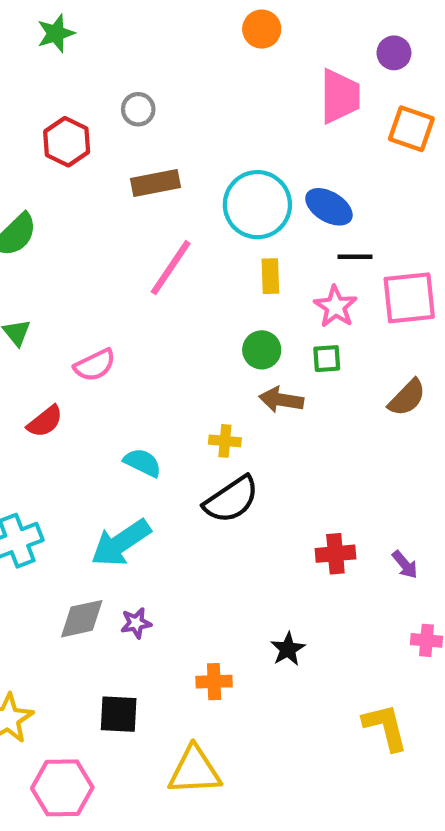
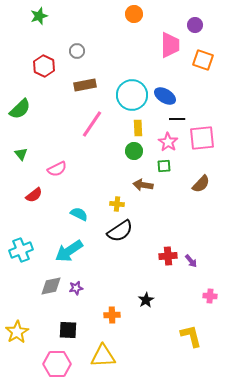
green circle: (262, 350) -> (134, 151), moved
purple arrow: (405, 565) -> (191, 261), moved
pink hexagon: (62, 788) -> (57, 364), moved

